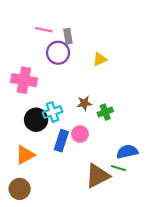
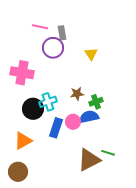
yellow triangle: (100, 59) -> (91, 54), turned -40
blue semicircle: (127, 152) -> (89, 117), moved

